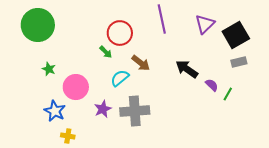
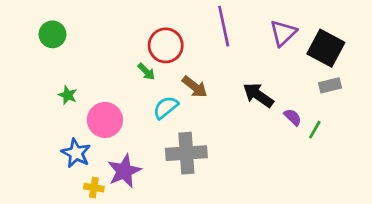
green circle: (38, 25) -> (52, 34), size x0.6
black square: (236, 35) -> (326, 48), turned -32
purple star: (103, 109) -> (124, 171), moved, size x1.4

